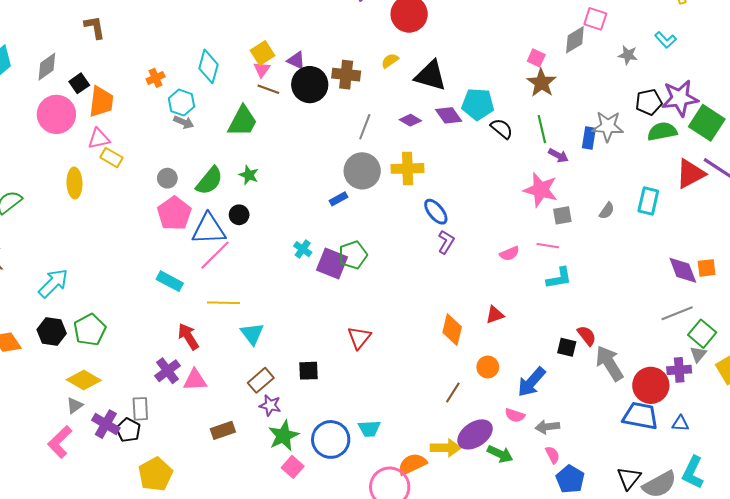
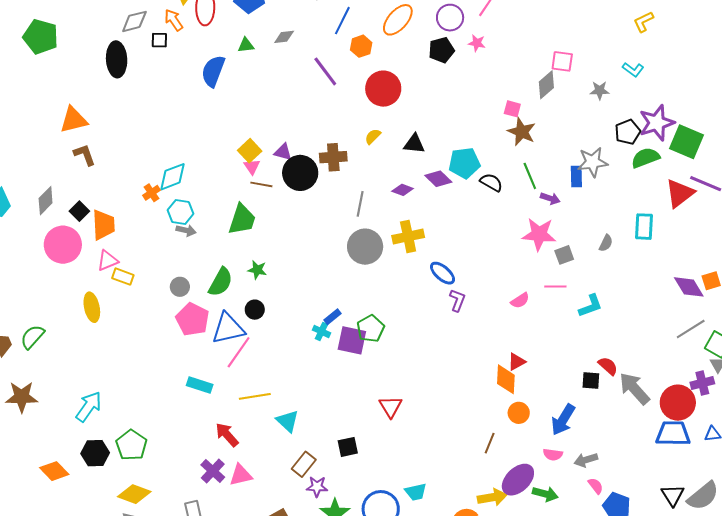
cyan diamond: (208, 66) -> (172, 177), moved, turned 64
black triangle: (431, 76) -> (414, 144), size x0.7
blue rectangle: (338, 199) -> (333, 317), moved
cyan L-shape: (559, 278) -> (590, 306), moved
orange diamond: (452, 330) -> (506, 379), moved

